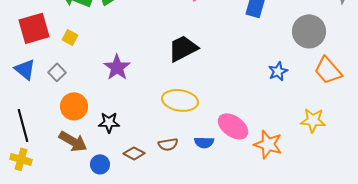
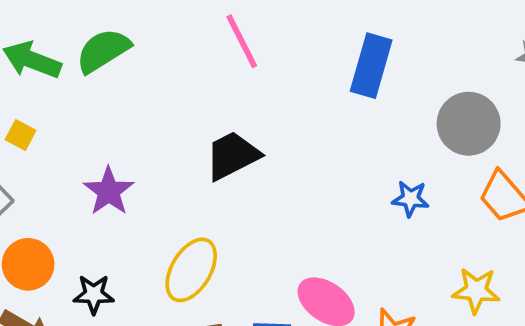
blue star: (278, 71) -> (410, 199), turned 30
yellow ellipse: (180, 100) -> (191, 270), moved, turned -68

